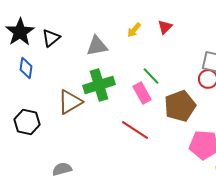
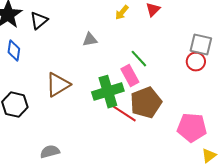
gray triangle: (97, 46) -> (90, 40), moved, size x0.7
green cross: (99, 85) -> (108, 92), moved
brown pentagon: (180, 106) -> (146, 103), moved

